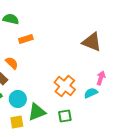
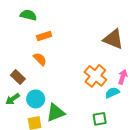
orange semicircle: (12, 63) -> (40, 59), moved
orange cross: (65, 86) -> (95, 76), moved
green square: (65, 116) -> (100, 119), moved

